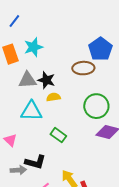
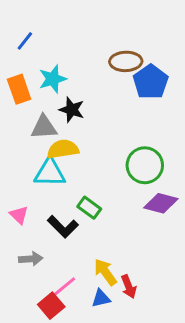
brown ellipse: (83, 68) -> (126, 61), moved
black star: (46, 80) -> (72, 110), moved
yellow semicircle: (53, 97) -> (63, 149), moved, size x1.5
black L-shape: (35, 162) -> (63, 227), moved, turned 30

